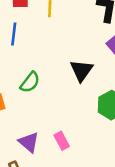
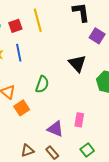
pink rectangle: (62, 141) -> (79, 120), turned 56

